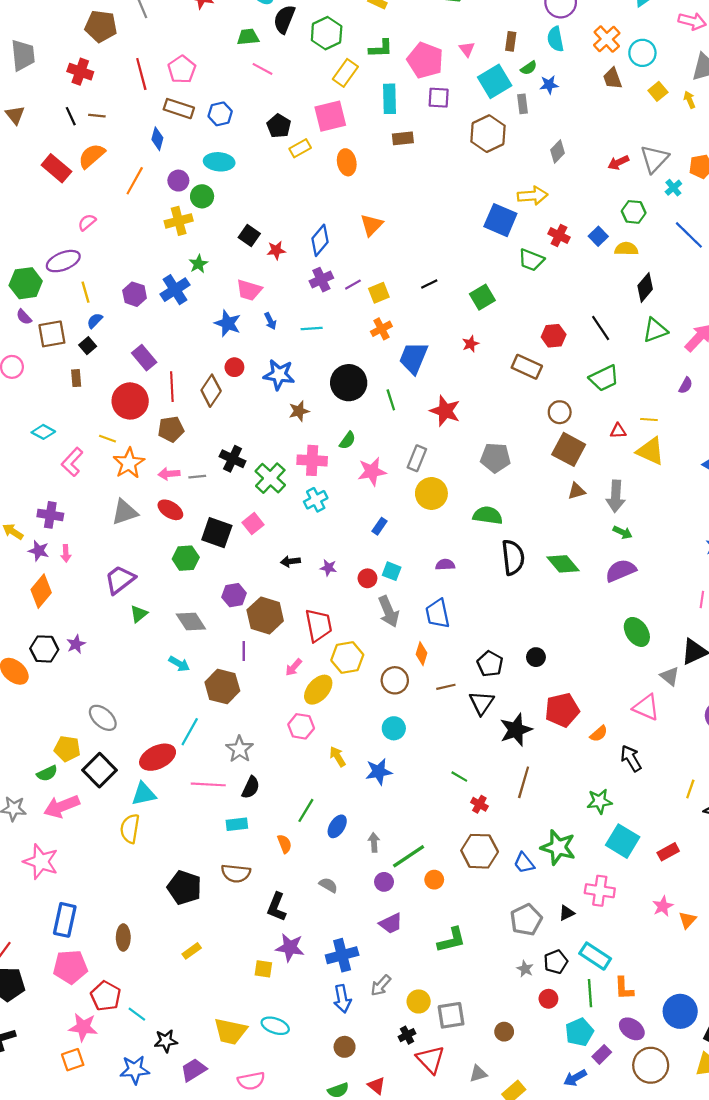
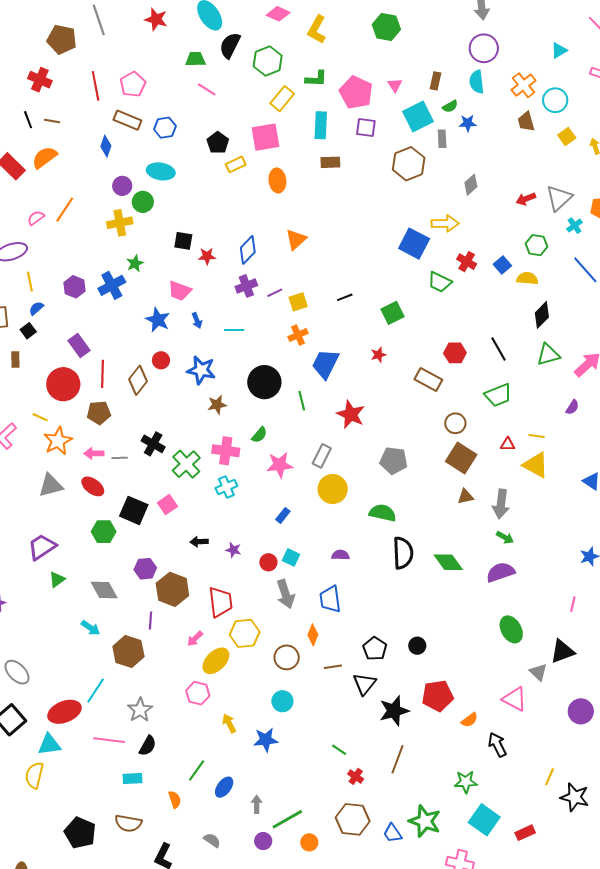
orange line: (135, 181) -> (65, 210), moved
black square: (249, 236) -> (183, 241), turned -30

